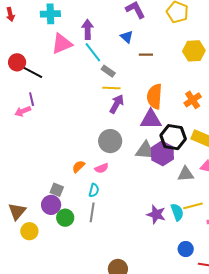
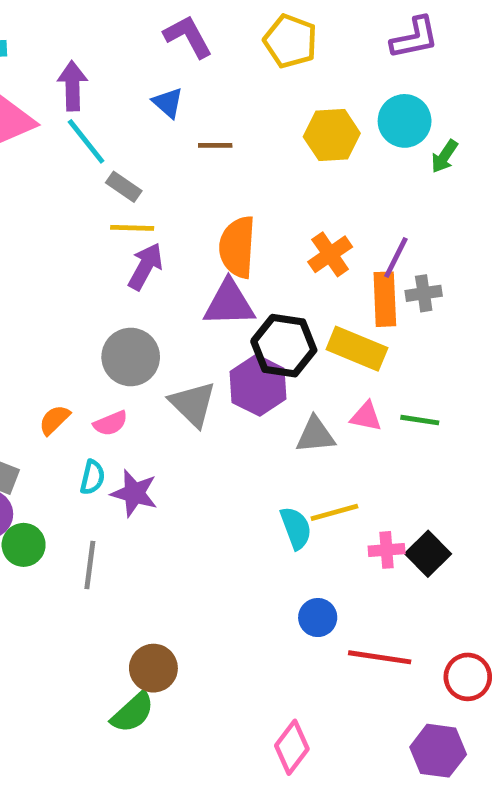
gray triangle: (145, 151) -> (193, 404), moved, turned 40
gray line: (92, 212) -> (90, 565), moved
purple star: (156, 214) -> (134, 493), moved

